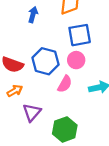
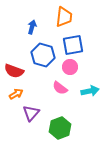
blue hexagon: (45, 61) -> (43, 55), moved
pink semicircle: (65, 84) -> (60, 88), turned 98

